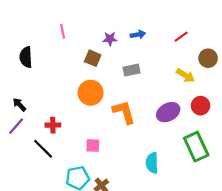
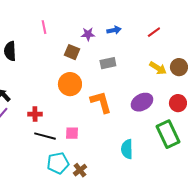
brown circle: (208, 58) -> (179, 67), moved
red circle: (201, 106) -> (178, 103), moved
black line: (43, 149) -> (45, 136), moved, turned -30

